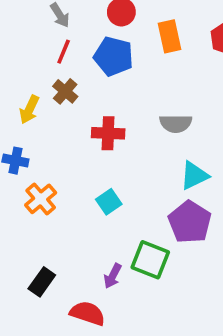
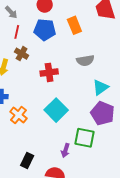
orange rectangle: (170, 36) -> (74, 25), moved
cyan square: (109, 202) -> (56, 110), size x1.6

